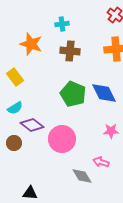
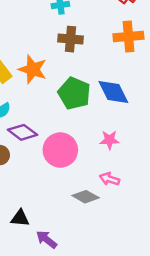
orange star: (31, 44) -> (33, 69), moved
pink star: (111, 131) -> (110, 140), moved
gray diamond: (82, 176) -> (86, 197), turned -30

